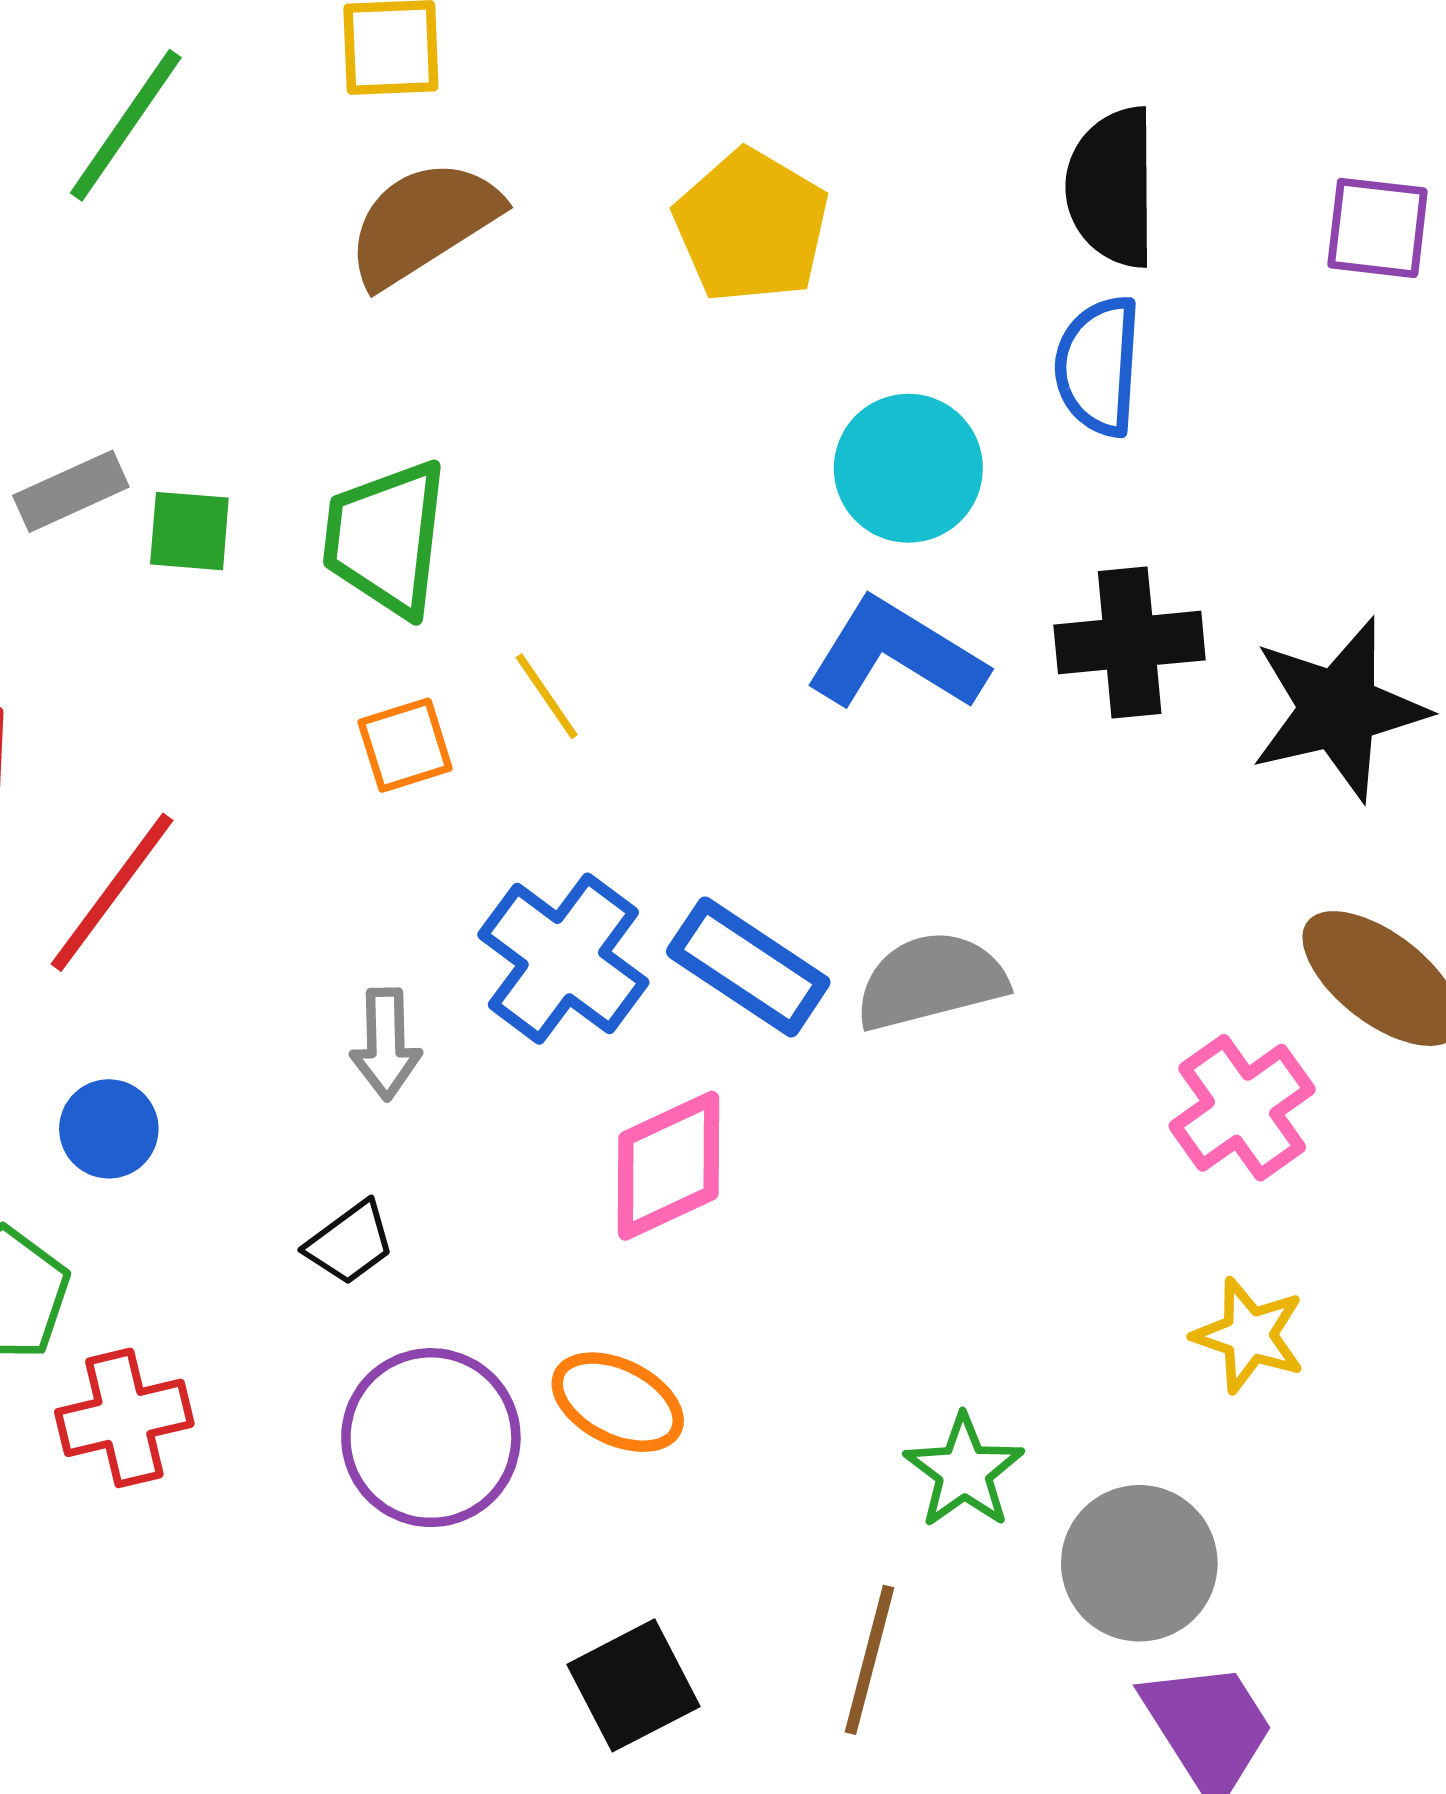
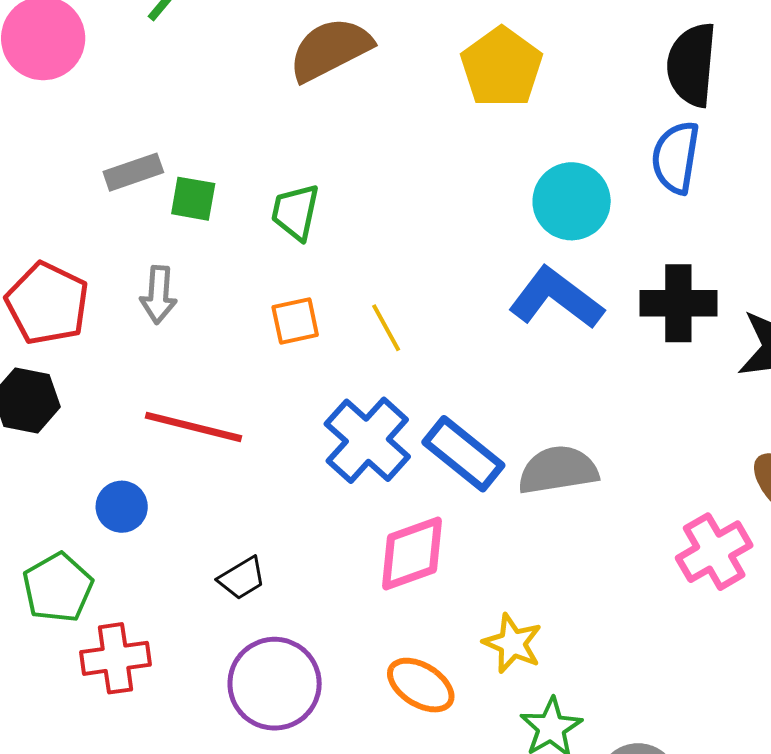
green trapezoid: (386, 538) -> (295, 212), size x0.7
yellow line: (547, 696) -> (386, 328), moved
red line: (112, 892) -> (193, 427), moved, turned 62
gray arrow: (386, 1044) -> (159, 295), moved
yellow star: (1249, 1335) -> (512, 643), moved
orange ellipse: (618, 1402) -> (421, 685), moved

